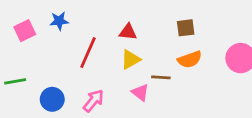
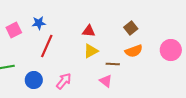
brown square: (186, 28) -> (131, 28), turned -32
red line: (88, 53) -> (47, 46), moved
pink triangle: (140, 92) -> (106, 81), moved

